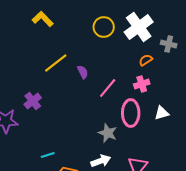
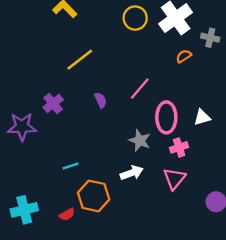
purple semicircle: (83, 72) -> (101, 100), moved
pink cross: (142, 84) -> (179, 147), moved

